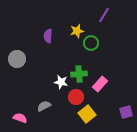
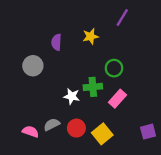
green circle: (91, 43) -> (114, 68), moved
gray circle: (17, 59) -> (33, 66), moved
red circle: (76, 97) -> (76, 128), moved
pink semicircle: (20, 118) -> (31, 132), moved

